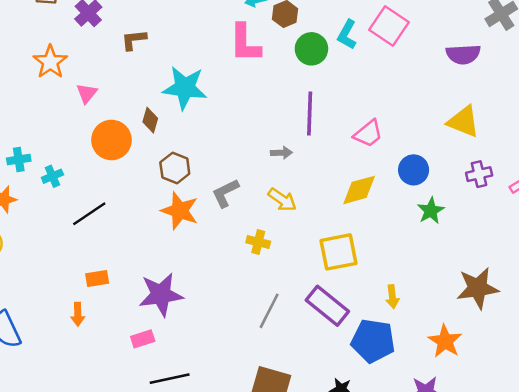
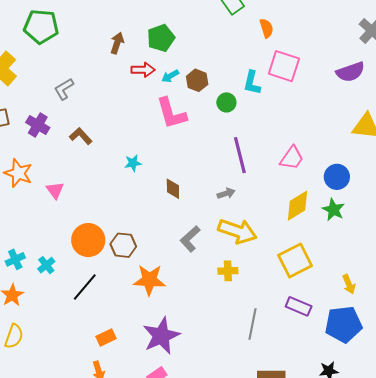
brown L-shape: (134, 40) -> (81, 136), turned 70
green circle: (311, 49) -> (226, 102), size x0.7
cyan star: (185, 88) -> (133, 163), size x0.5
brown diamond: (150, 120) -> (173, 189), moved
orange circle: (111, 140) -> (88, 240), moved
brown hexagon: (175, 168) -> (123, 245), moved
yellow arrow: (282, 200) -> (237, 231), size x1.5
orange star: (180, 211) -> (149, 280), moved
green star: (431, 211) -> (333, 210), moved
purple rectangle: (327, 306) -> (299, 306), size x0.7

